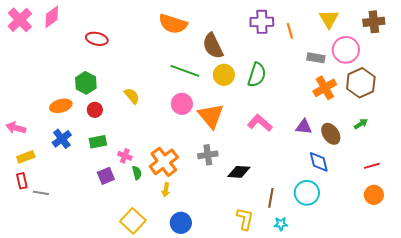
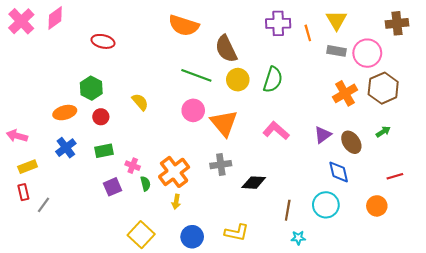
yellow triangle: (329, 19) -> (336, 20), moved
gray rectangle: (316, 58) -> (336, 51), moved
purple triangle: (304, 127) -> (323, 135), turned -42
gray line: (41, 193) -> (44, 205), turned -63
orange circle: (374, 195) -> (377, 206), moved
yellow L-shape: (245, 219) -> (237, 232), moved, turned 90

